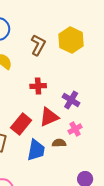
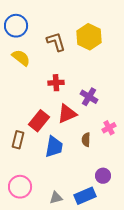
brown L-shape: (38, 45) -> (56, 42), turned -45
pink cross: (75, 129) -> (109, 128), moved
brown semicircle: (59, 143) -> (86, 140), moved, turned -88

